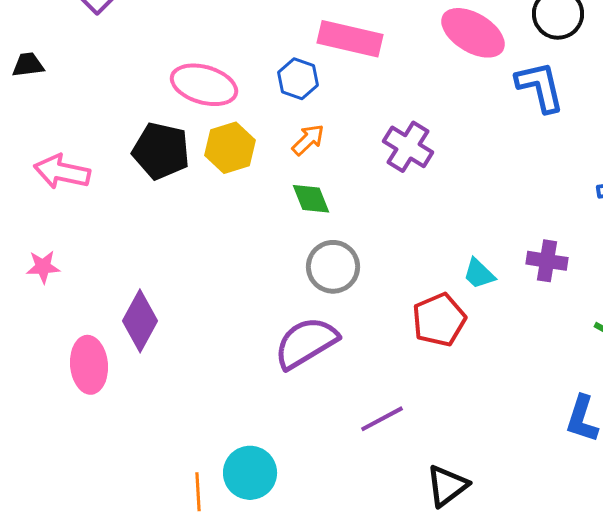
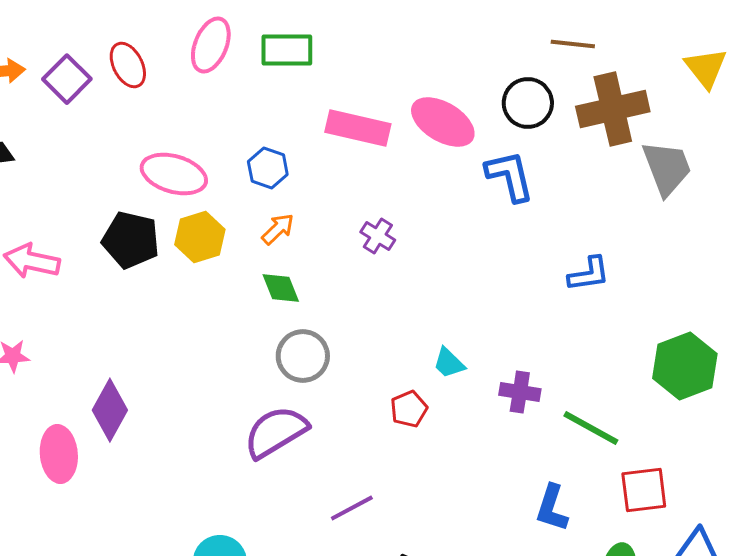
pink rectangle: (350, 39) -> (358, 128), moved
purple cross: (408, 147) -> (378, 236), size x0.7
purple cross: (547, 261) -> (520, 392), moved
red pentagon: (439, 320) -> (409, 409), size x0.7

